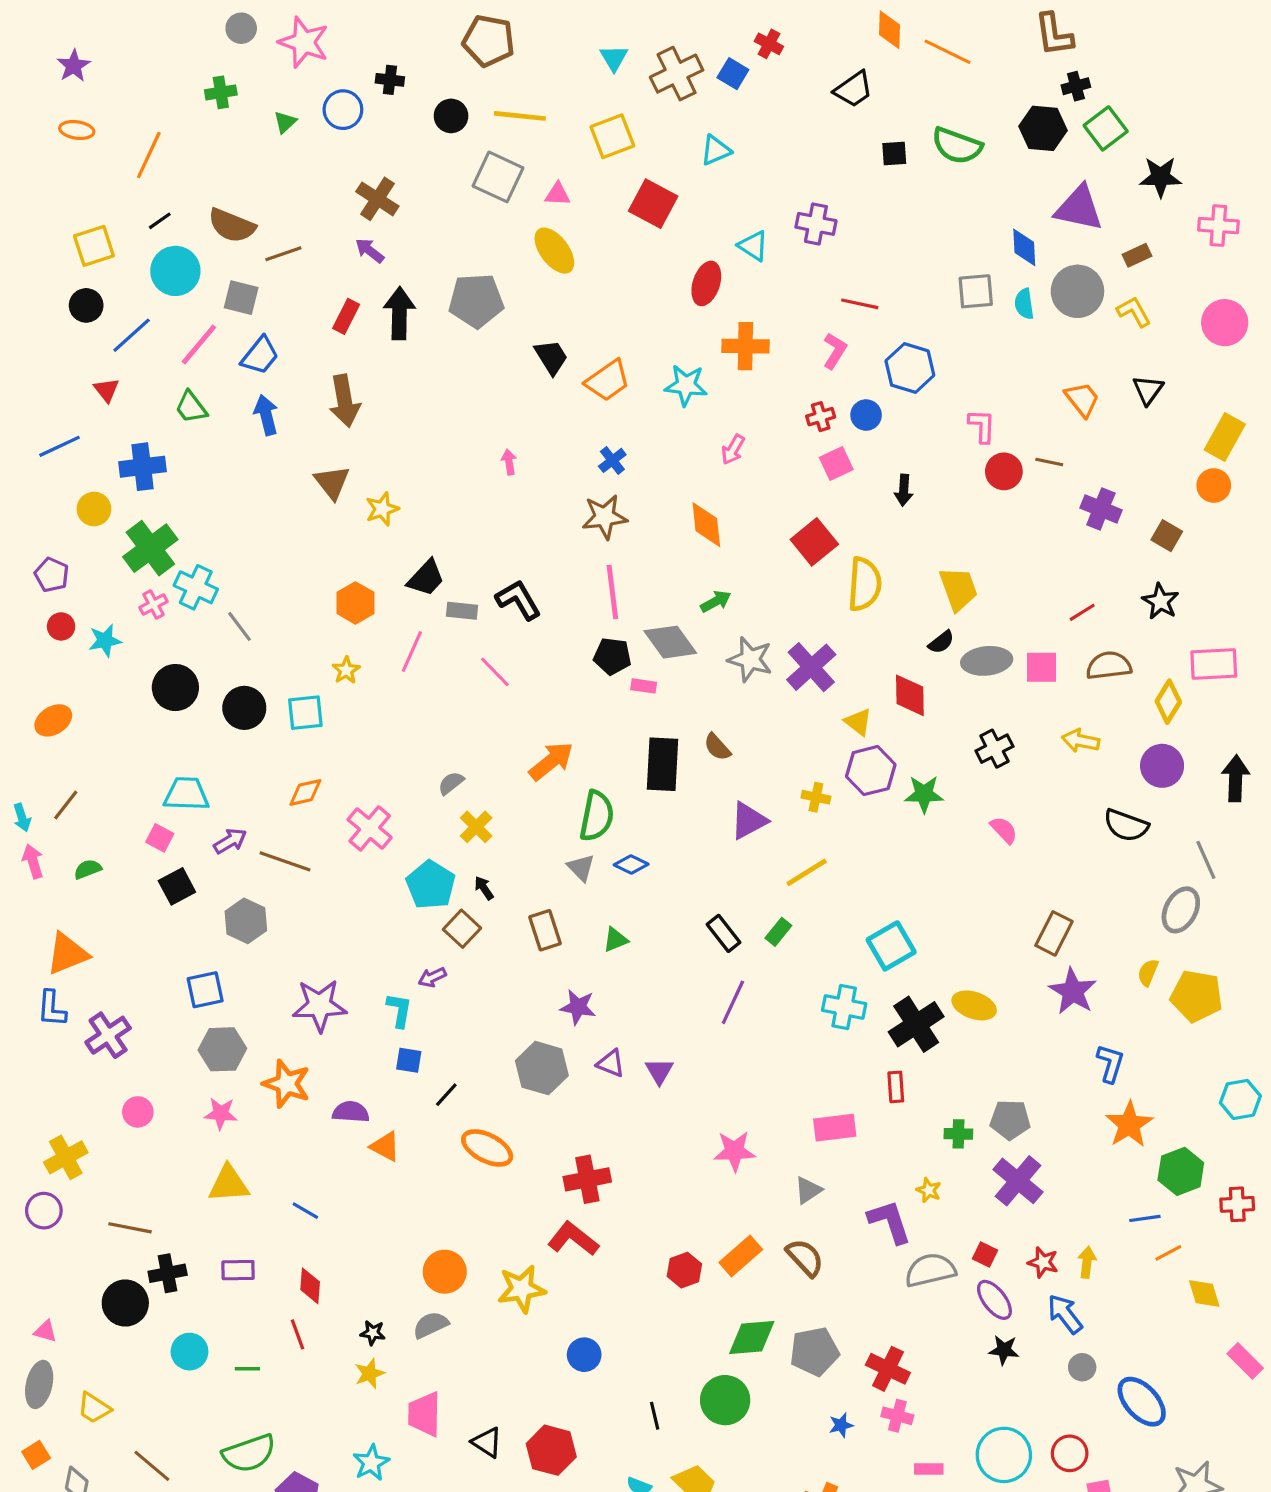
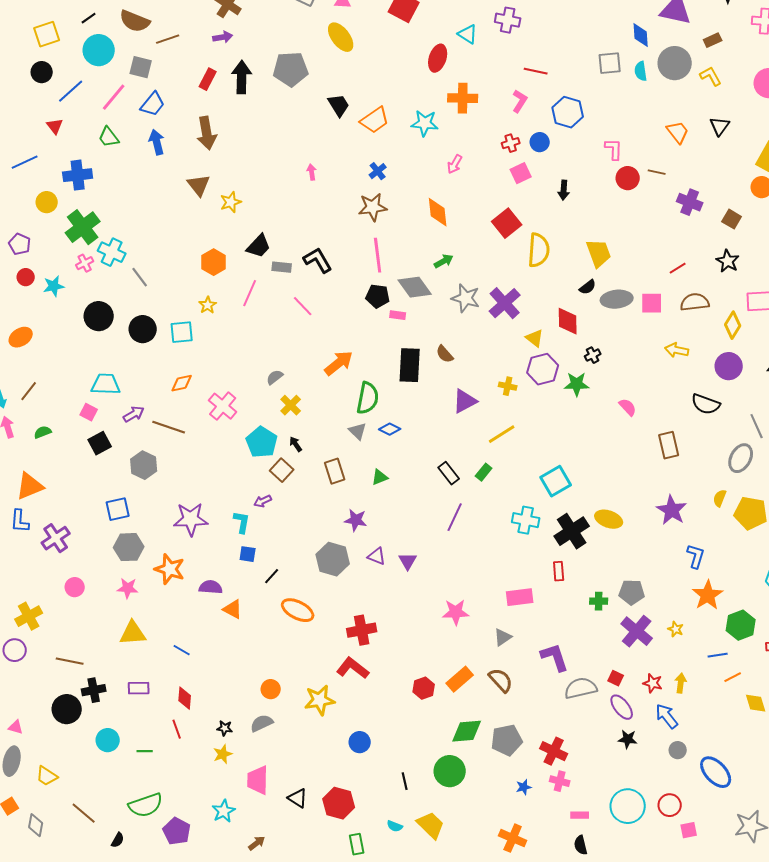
purple arrow: (370, 251) -> (223, 37), turned 132
black cross: (994, 749) -> (593, 355), moved, size x0.7
brown rectangle: (1054, 933) -> (669, 445), moved, turned -40
yellow star: (929, 1190) -> (676, 629), moved
orange circle: (445, 1272) -> (271, 689), size x0.7

